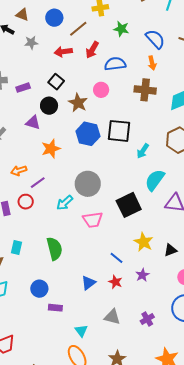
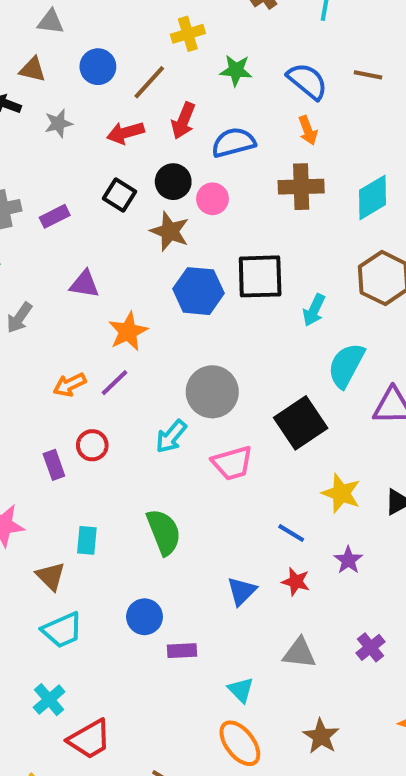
black circle: (49, 106) -> (173, 182), moved
purple line: (38, 183) -> (114, 383), moved

